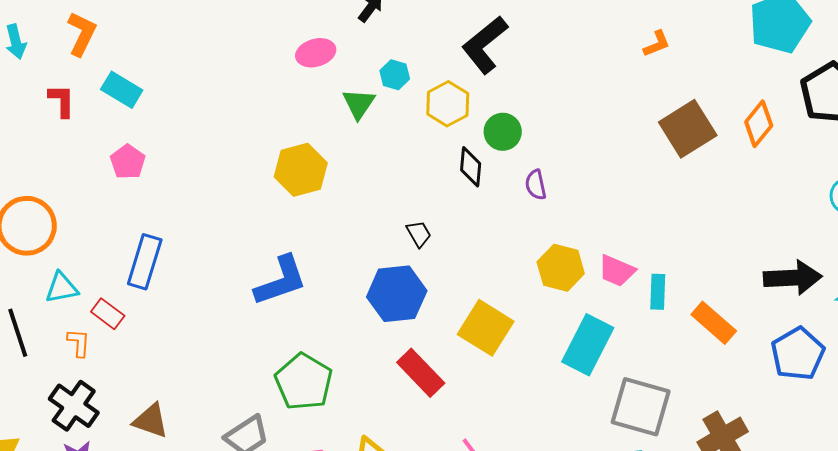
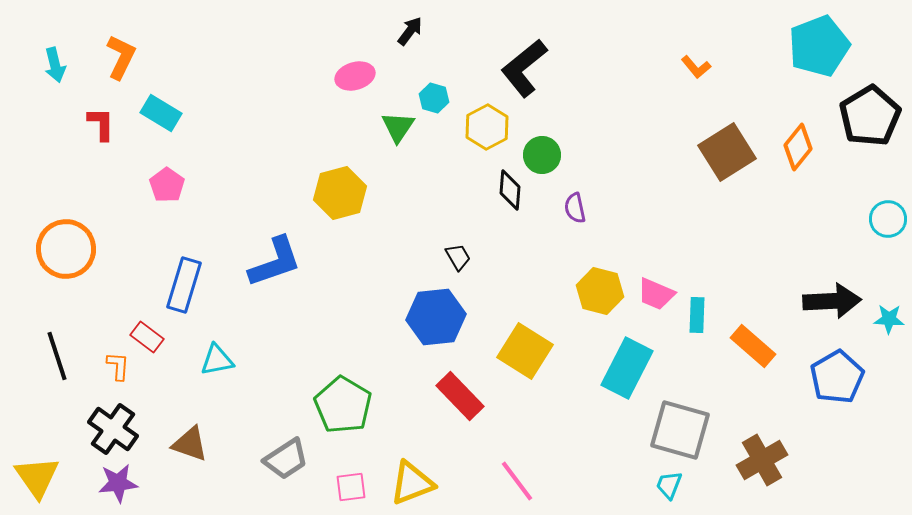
orange L-shape: (657, 44) -> (696, 67), turned 72
blue L-shape: (281, 281) -> (275, 262), moved
cyan triangle: (62, 288) -> (217, 360), moved

